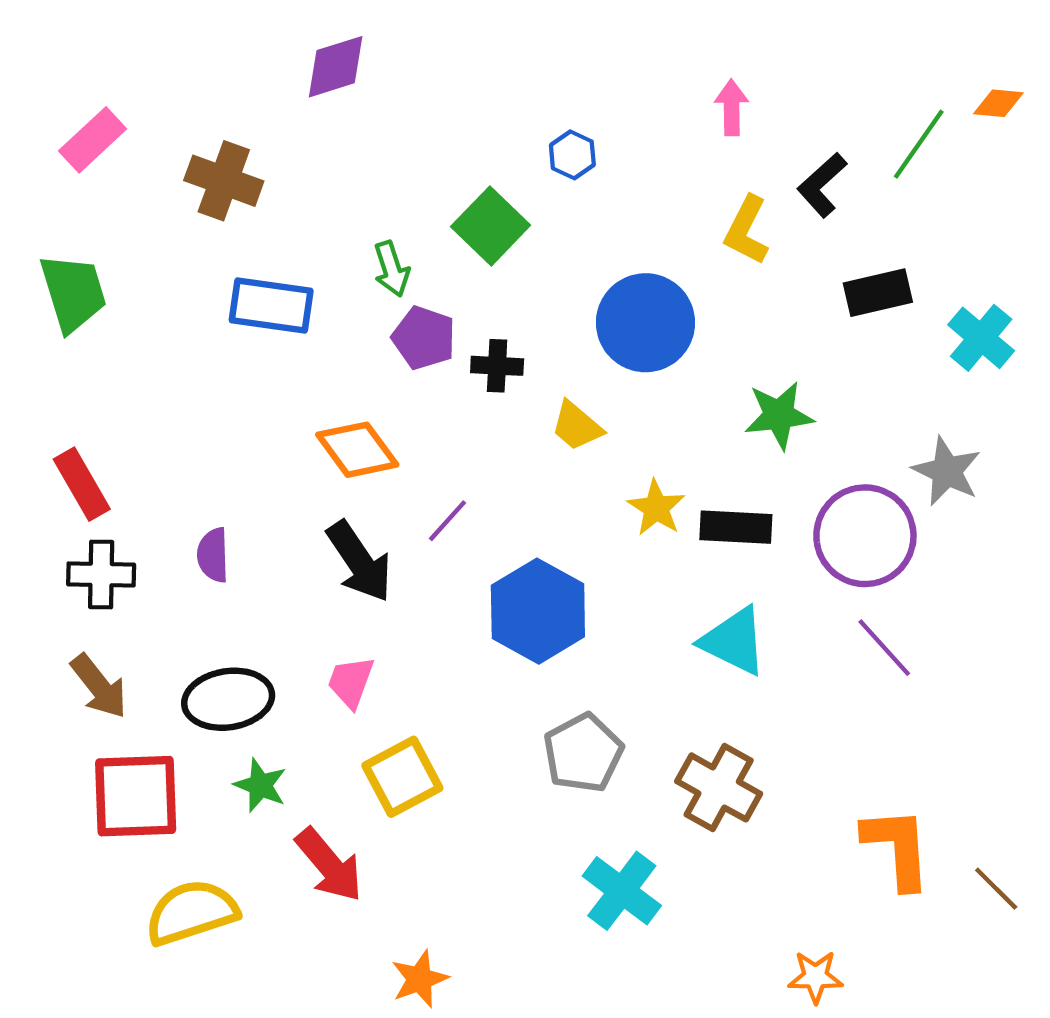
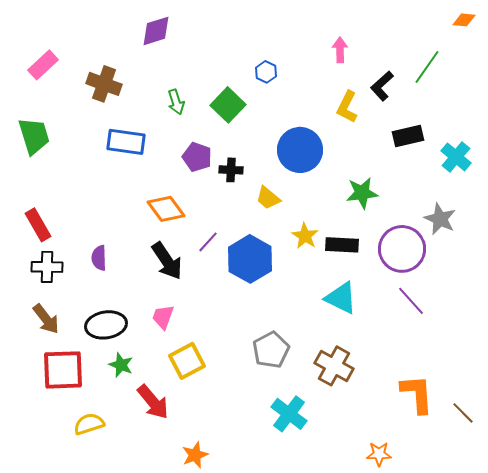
orange diamond: (998, 103) -> (464, 20), moved
green arrow: (392, 269) -> (176, 102), moved
blue hexagon: (538, 611) -> (250, 259), moved
yellow semicircle: (192, 912) -> (89, 424), size x0.7

